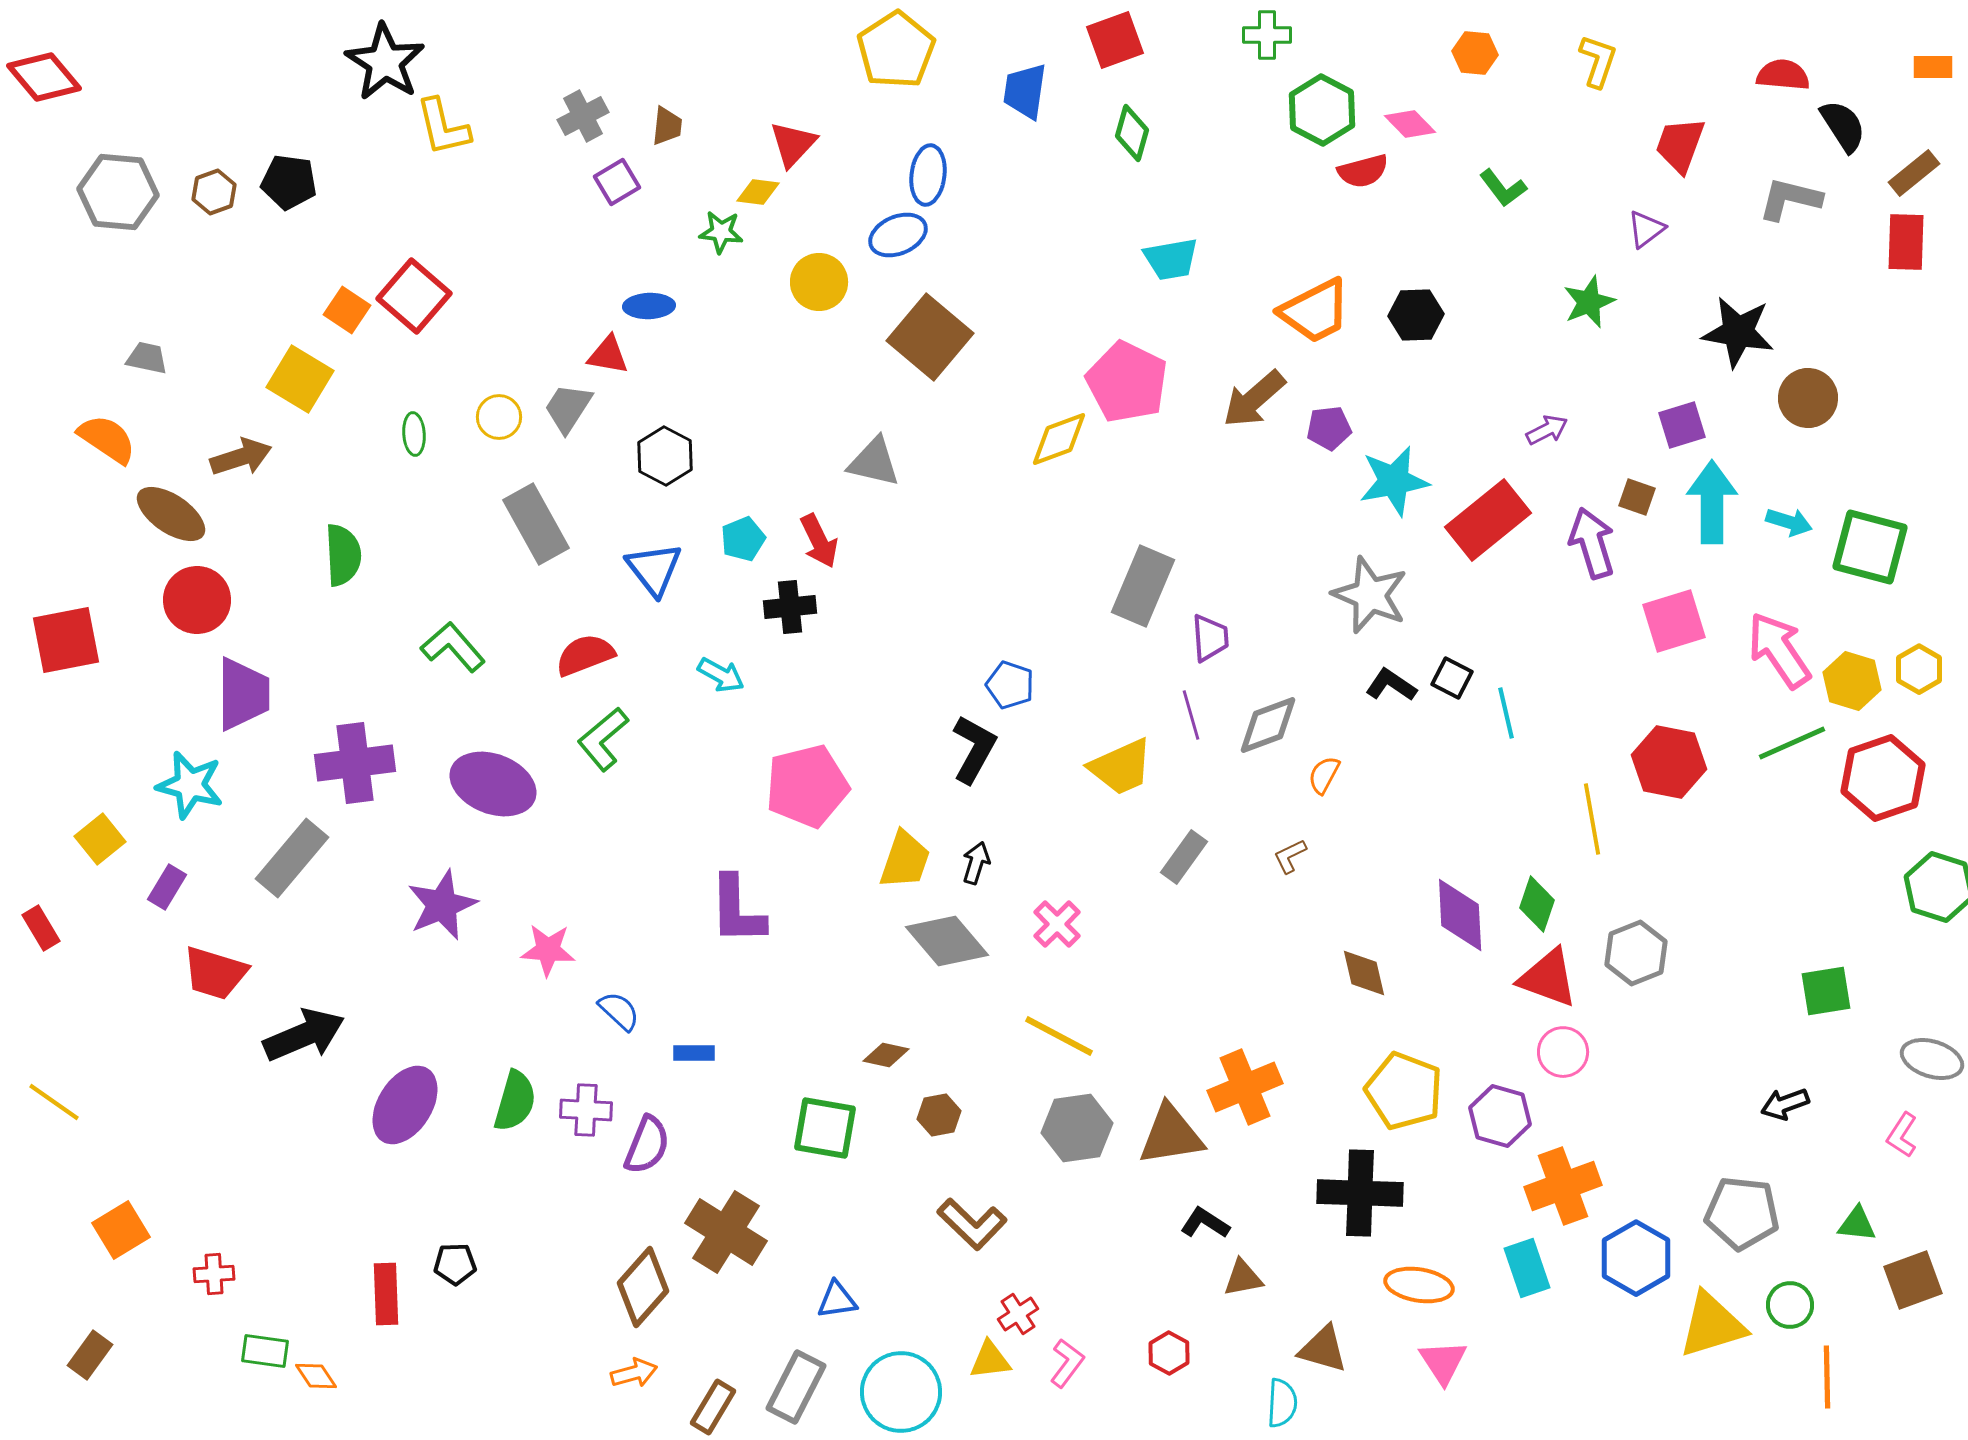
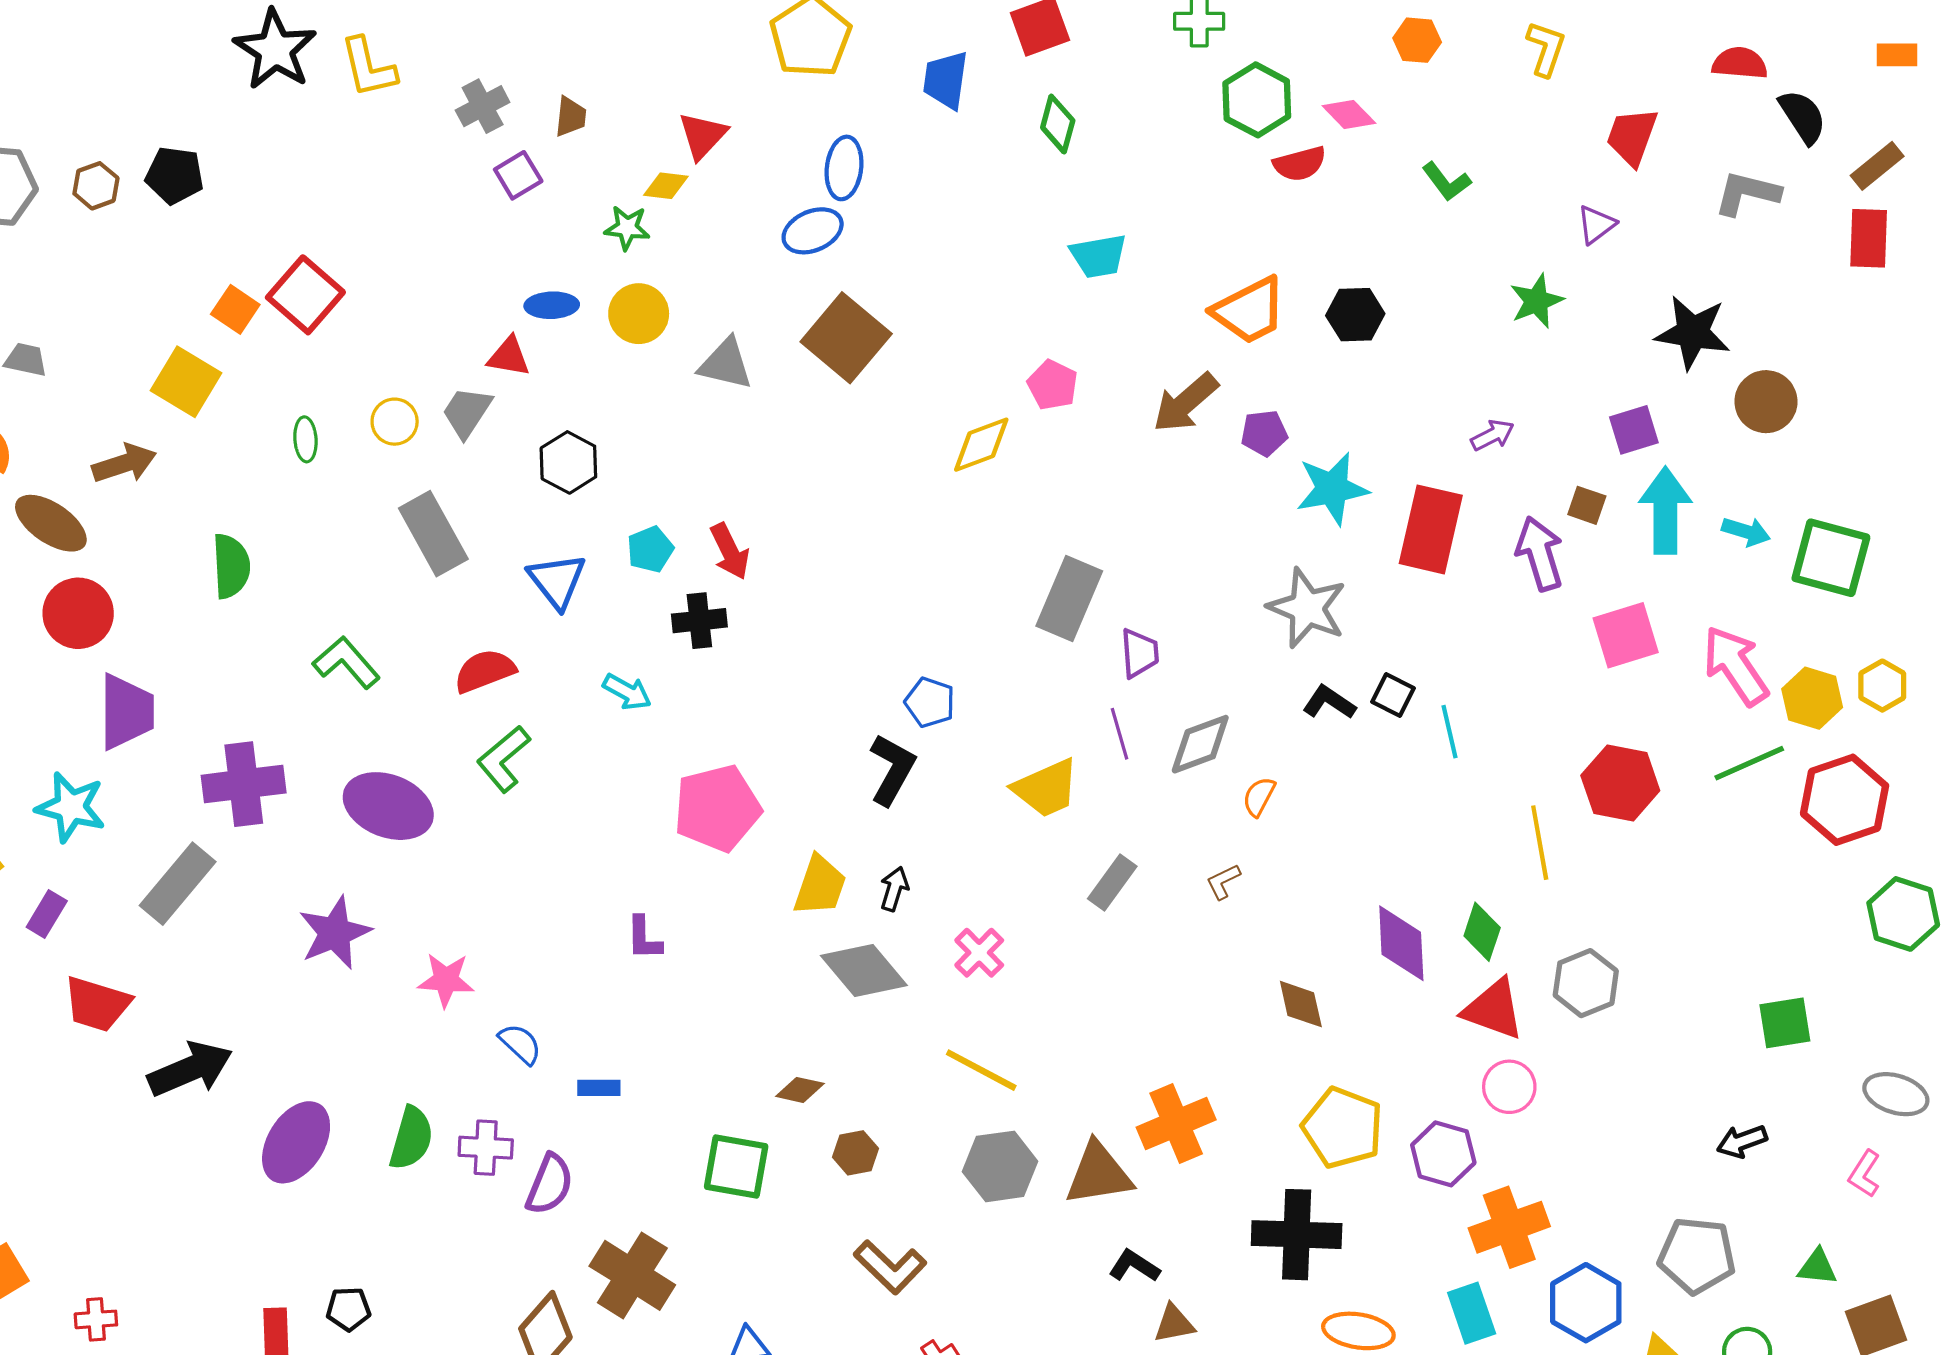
yellow L-shape: (443, 127) -> (368, 67), moved
yellow circle: (819, 282) -> (639, 314), moved
pink pentagon: (1127, 382) -> (1052, 385), size x0.6
gray triangle: (874, 462) -> (726, 364), moved
red rectangle: (1488, 520) -> (1431, 529), turned -38
purple L-shape: (737, 910) -> (644, 938), size x0.6

